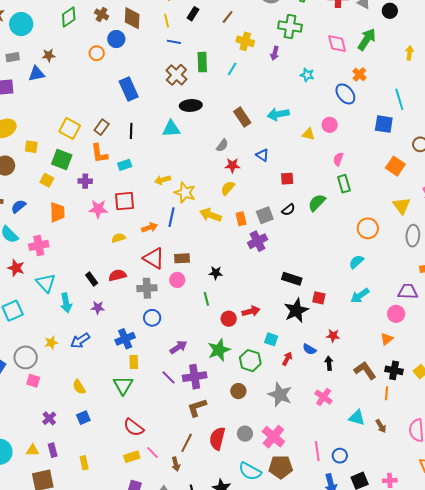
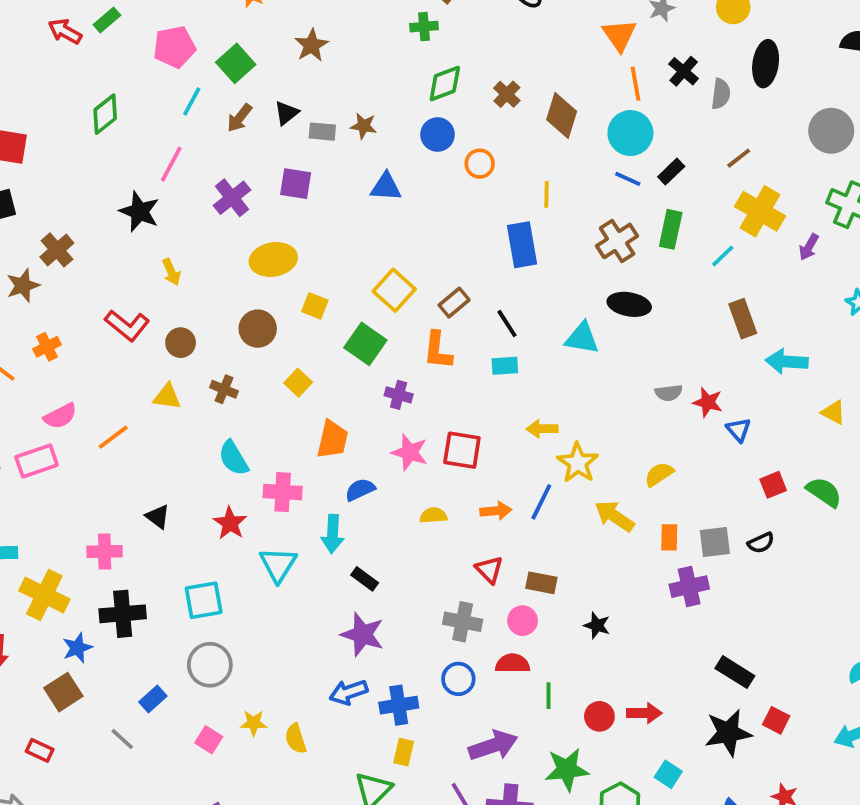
black rectangle: (193, 14) -> (671, 172), moved
yellow line: (167, 21) -> (547, 194), moved
cyan circle: (21, 24) -> (630, 133), moved
blue circle: (116, 39) -> (438, 134), moved
yellow cross: (245, 41) -> (760, 211), size x1.4
brown star: (49, 55) -> (364, 126), moved
blue triangle: (37, 74) -> (386, 187), moved
brown rectangle: (242, 117) -> (743, 319), moved
black line: (131, 131) -> (507, 324), turned -49
gray semicircle: (222, 145) -> (669, 393), turned 32
cyan rectangle: (125, 165) -> (505, 366), moved
red star: (232, 165) -> (708, 402), moved
red square: (287, 179) -> (773, 485), turned -32
yellow square: (47, 180) -> (298, 383), moved
green semicircle: (317, 203) -> (824, 492), moved, turned 66
blue semicircle: (19, 206) -> (360, 490), moved
red triangle: (154, 258) -> (489, 570), size x0.7
red semicircle: (117, 275) -> (513, 664), moved
black rectangle: (92, 279) -> (365, 579), turned -32
green line: (206, 299) -> (548, 696), moved
cyan arrow: (66, 303) -> (333, 534), moved
purple star: (98, 308) -> (363, 634), size x1.6
blue arrow: (80, 341) -> (349, 692), moved
yellow star: (51, 343) -> (254, 723), moved
purple arrow: (178, 347) -> (493, 746), size x1.4
gray circle: (26, 357) -> (210, 665), moved
yellow semicircle: (79, 387) -> (296, 739), moved

